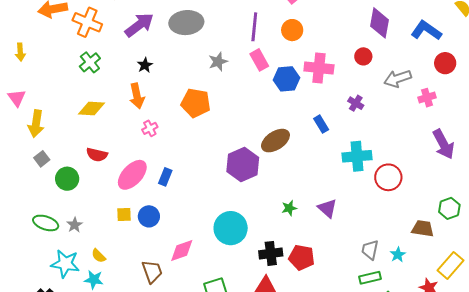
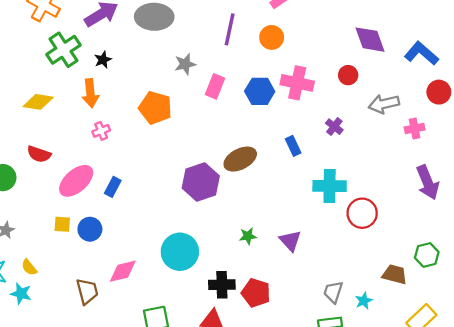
purple diamond: (379, 23) -> (370, 40), turned -36
pink rectangle: (259, 60) -> (215, 86), moved, turned 45
green cross: (90, 62) -> (63, 50), moved, size x1.4

